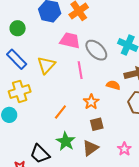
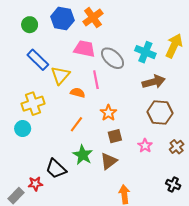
green circle: (18, 28) -> (30, 25), moved
blue rectangle: (17, 59) -> (38, 60), moved
orange semicircle: (113, 85) -> (78, 93), moved
pink star: (124, 149) -> (145, 146), moved

